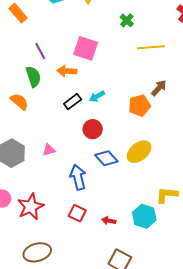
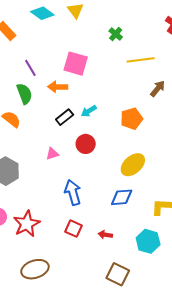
brown arrow: (159, 88) -> (158, 89), moved
pink triangle: (49, 150) -> (52, 154), moved
blue diamond: (106, 158) -> (122, 197), moved, turned -50
cyan hexagon: (144, 216) -> (148, 241), moved

